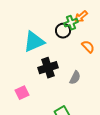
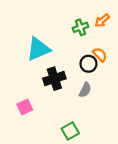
orange arrow: (81, 17) -> (102, 20), moved
black circle: (63, 31) -> (88, 64), moved

